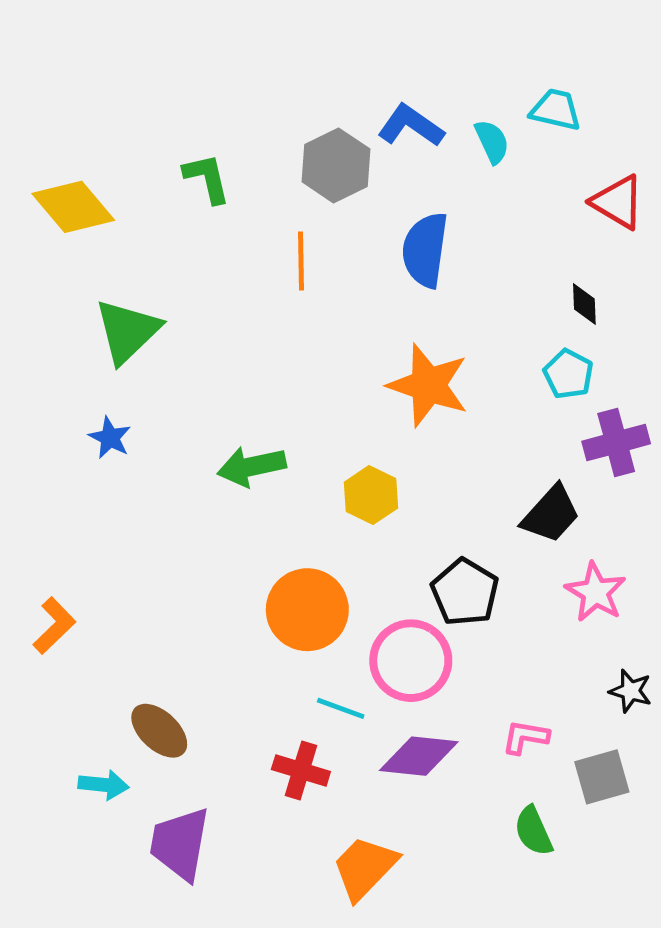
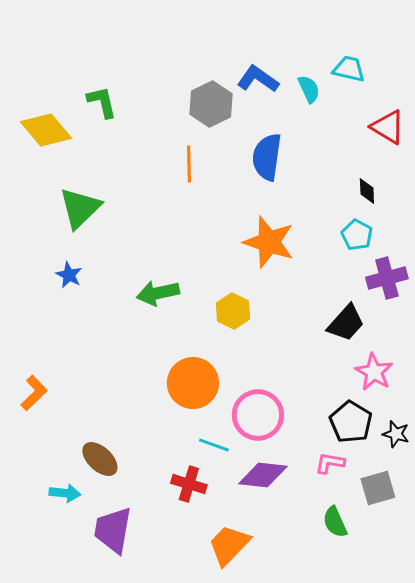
green L-shape: (207, 178) -> (102, 102), moved
black pentagon: (465, 592) -> (351, 422), moved

